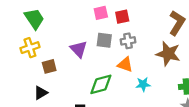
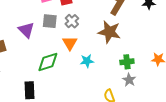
gray cross: (128, 41) -> (72, 21), turned -32
orange triangle: (125, 65) -> (70, 43), turned 42

